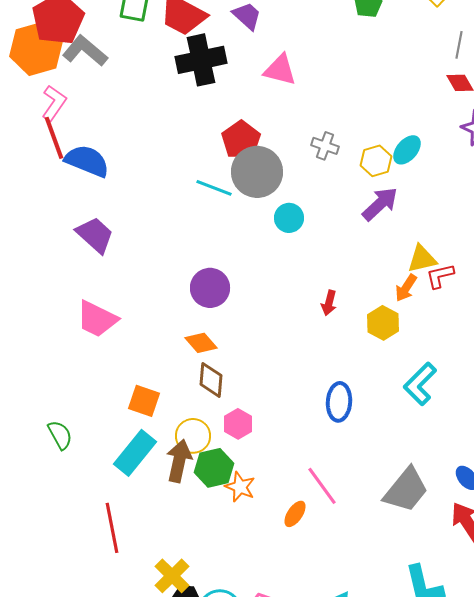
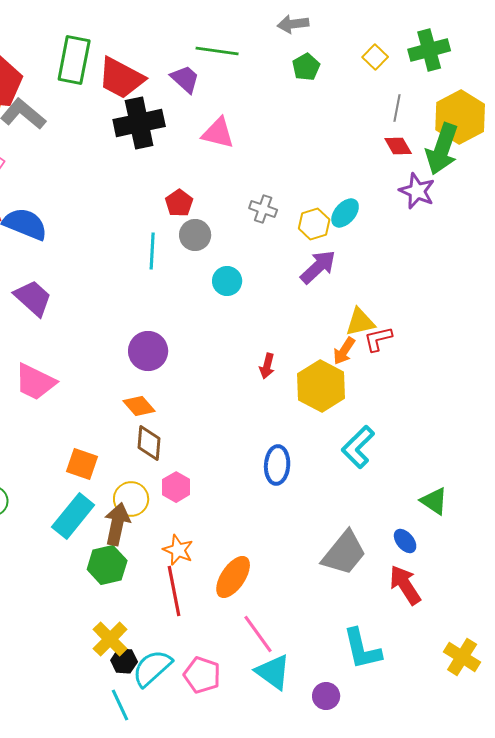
red pentagon: (241, 140) -> (179, 203), size x0.7
gray circle: (257, 172) -> (195, 235), size x0.6
cyan line: (214, 188) -> (152, 251), turned 72
yellow hexagon: (383, 323) -> (321, 386), size x1.5
green hexagon: (214, 468) -> (107, 565), moved
pink line: (322, 486) -> (258, 634), moved
orange ellipse: (295, 514) -> (233, 577), size x1.6
red line: (112, 528) -> (174, 591), moved

